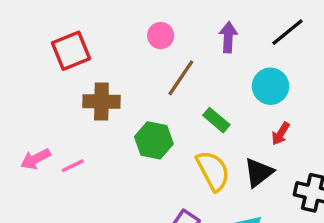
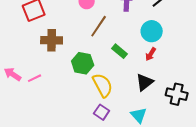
red arrow: (281, 134) -> (151, 54), moved
pink arrow: (36, 159) -> (13, 74), turned 60
yellow semicircle: (213, 171) -> (103, 85), moved

